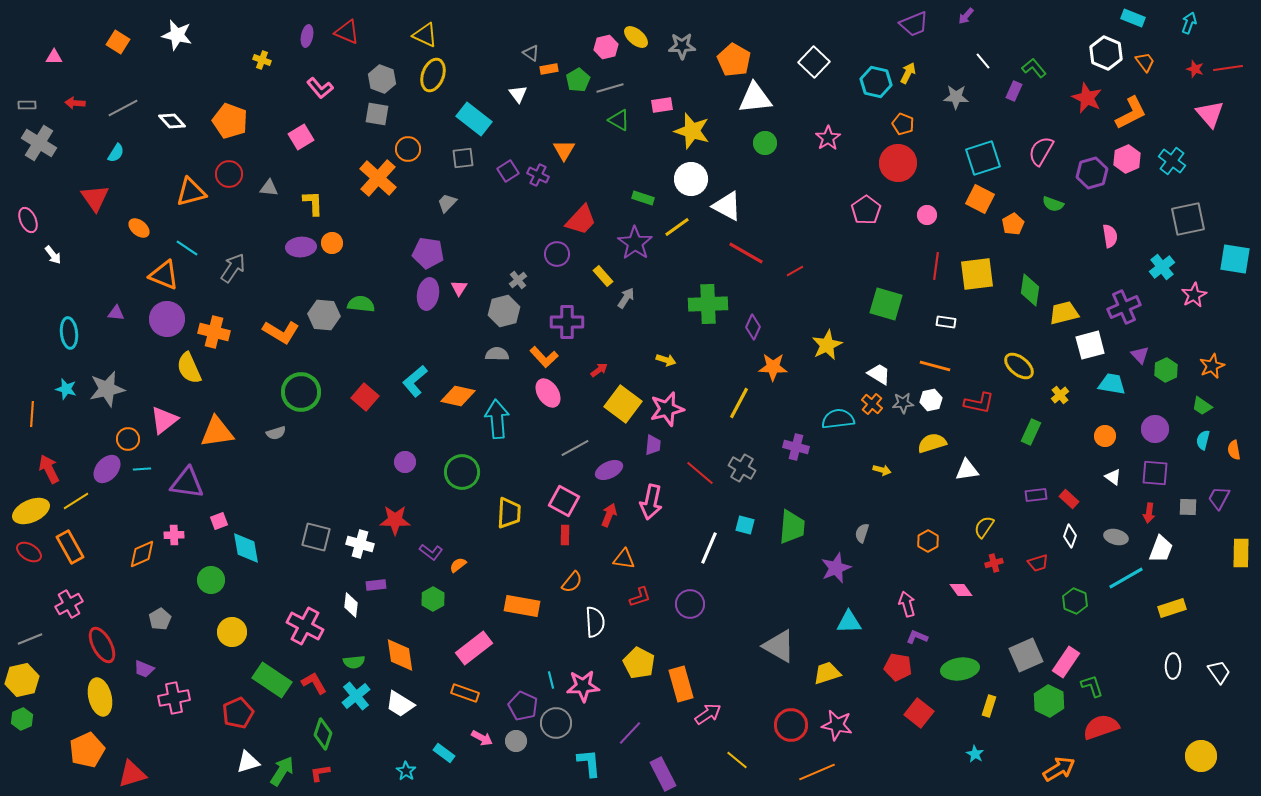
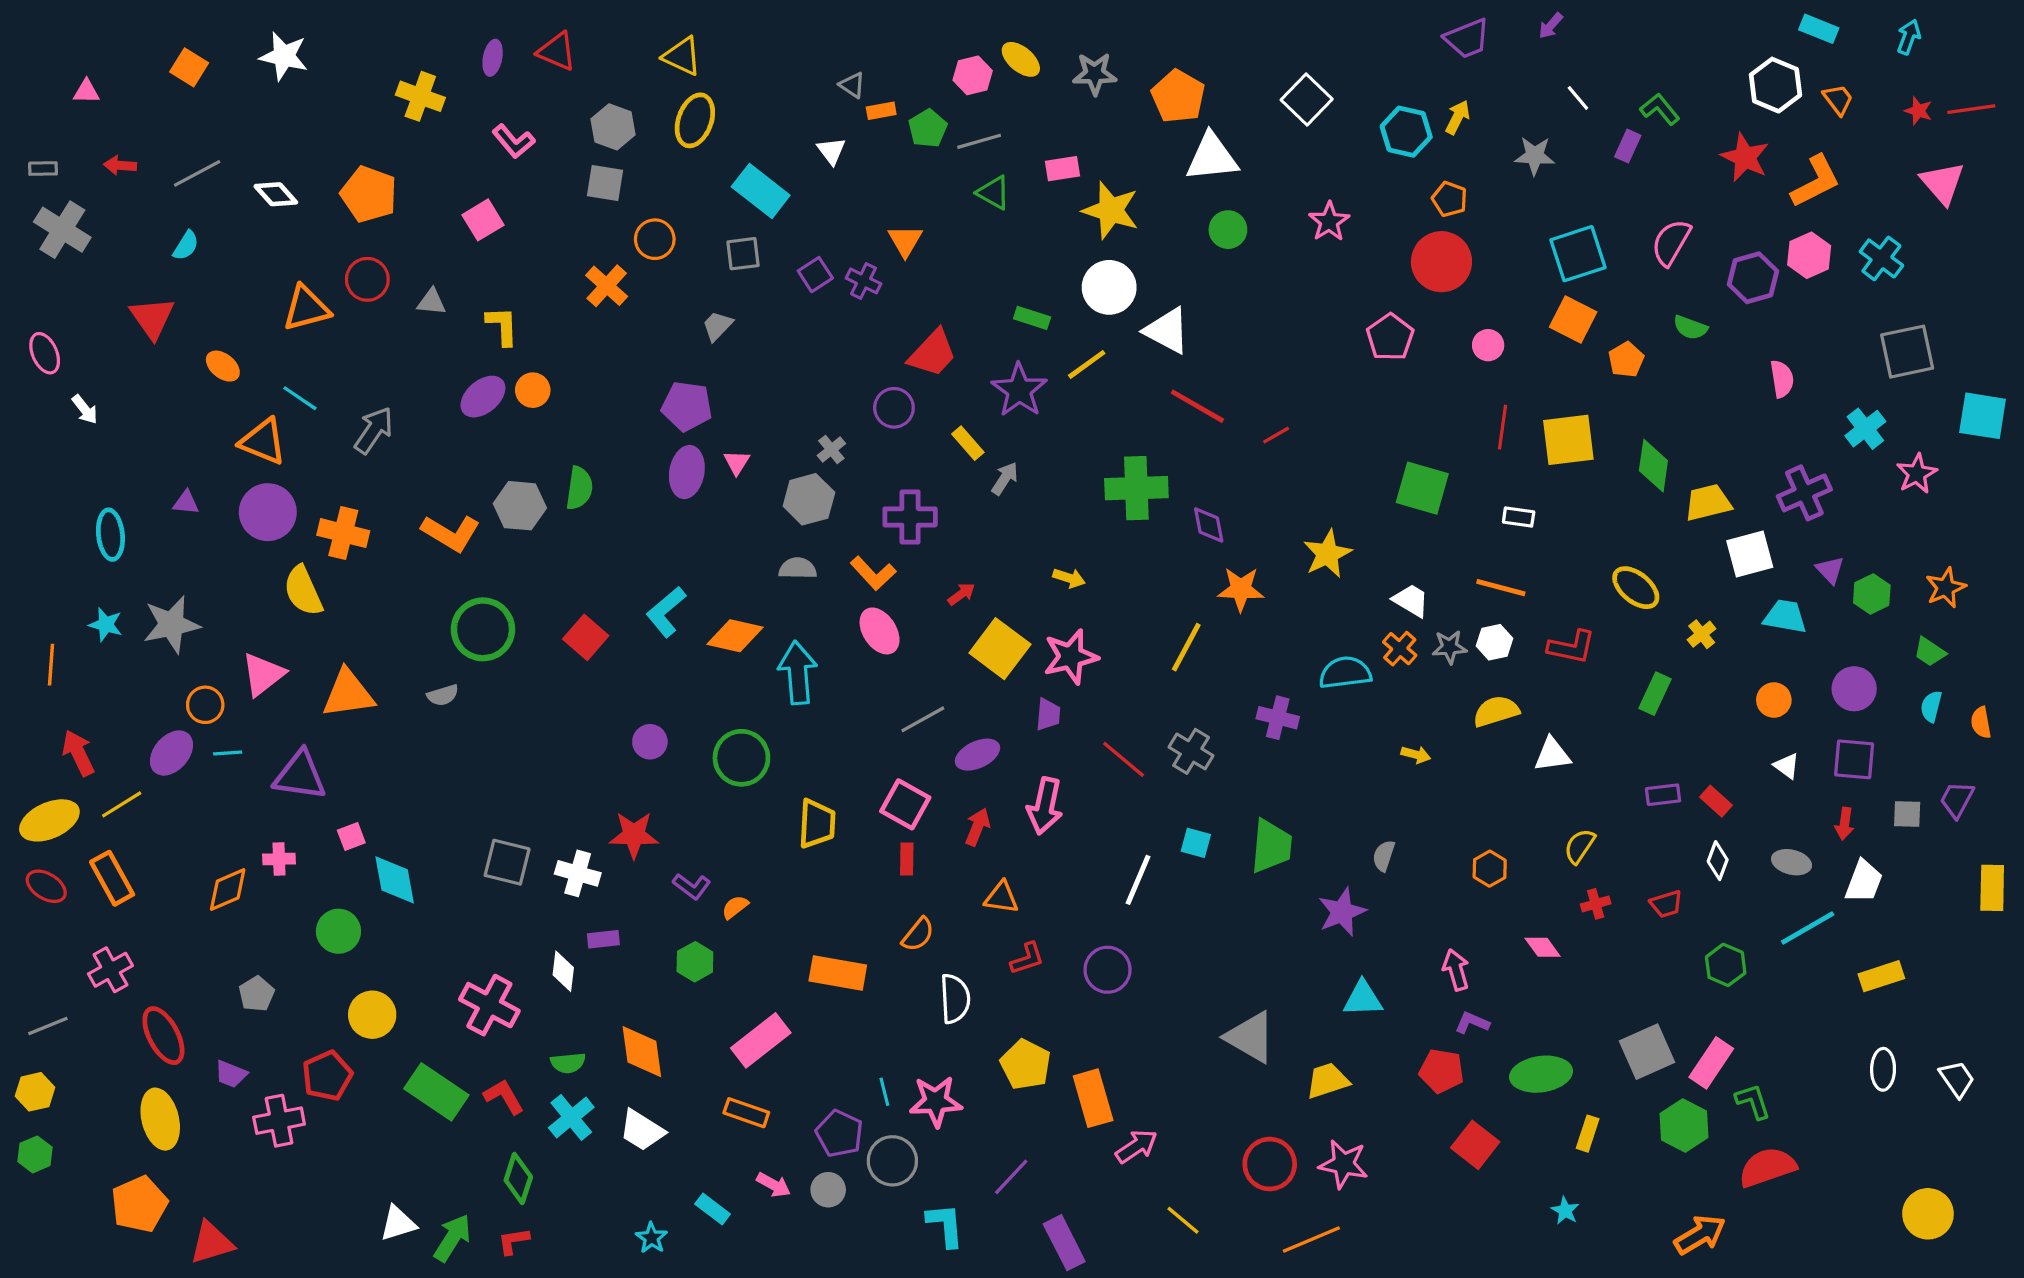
yellow cross: (262, 60) -> (420, 96), size x1.6
orange cross: (378, 178) -> (607, 286), size x0.7
purple ellipse: (301, 247) -> (483, 397), turned -36
green semicircle: (361, 304) -> (579, 488), turned 92
purple diamond: (753, 327) -> (1209, 525), turned -35
yellow hexagon: (22, 680) -> (35, 1092), size x0.7
red pentagon: (238, 713) -> (327, 1076), moved

